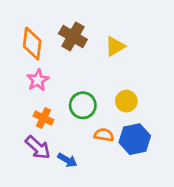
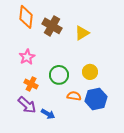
orange diamond: (32, 44) -> (26, 17), moved

